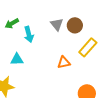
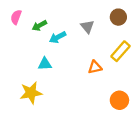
brown circle: (75, 25) -> (118, 17), moved
cyan arrow: (29, 34) -> (58, 37), turned 77

